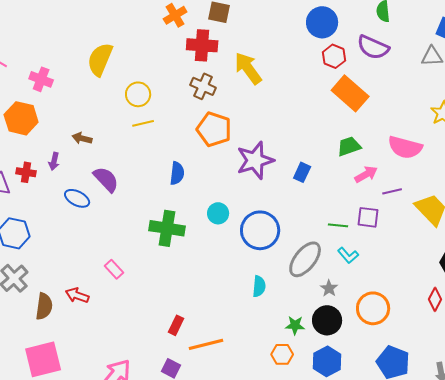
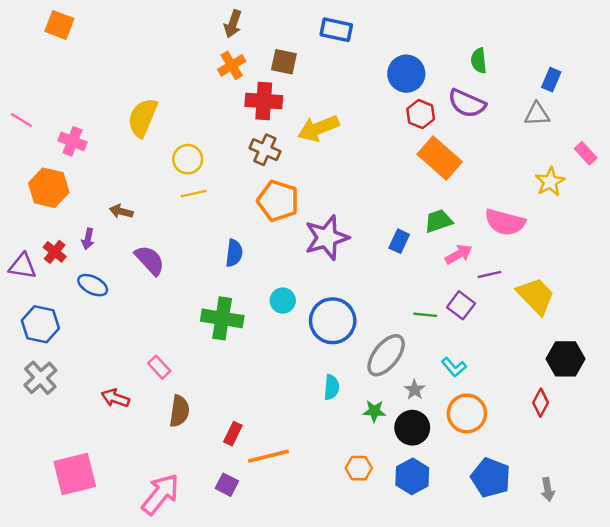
yellow arrow: (248, 68) -> (318, 128), turned -76
red cross: (26, 172) -> (55, 252), turned 30
blue rectangle: (302, 172) -> (399, 241), moved
blue ellipse: (77, 198) -> (93, 285), moved
purple square: (368, 217) -> (461, 305), turned 30
cyan L-shape: (348, 255) -> (454, 367), moved
brown semicircle: (44, 306) -> (179, 411), moved
green star: (295, 325) -> (374, 411), moved

